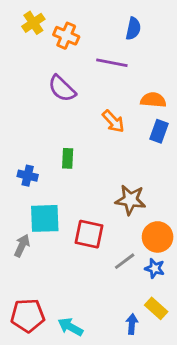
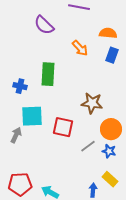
green rectangle: (68, 158) -> (48, 74), size x1.6

